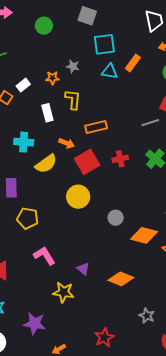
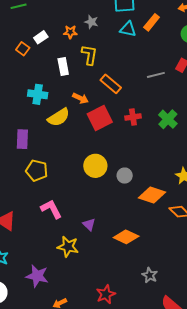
gray line: (150, 123) -> (156, 75), moved
orange rectangle: (96, 127) -> (111, 84), turned 50
yellow circle: (78, 197) -> (95, 166), moved

